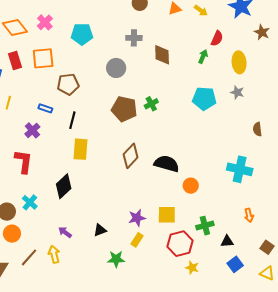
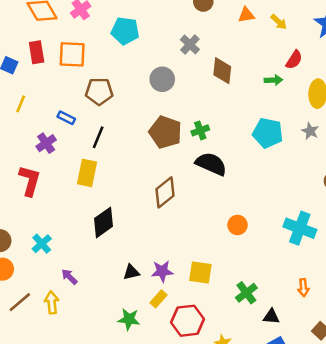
gray cross: (134, 38) -> (190, 45), turned 35
green arrow: (203, 57) -> (273, 80), turned 56
yellow rectangle: (81, 149) -> (87, 173), moved
black semicircle: (167, 164) -> (211, 164), moved
black diamond: (64, 186) -> (103, 222), moved
orange circle: (191, 186) -> (237, 225), moved
cyan cross: (30, 202) -> (42, 244), moved
green cross: (205, 226) -> (246, 293), turned -30
black triangle: (100, 230) -> (131, 272), moved
red hexagon: (180, 244) -> (188, 321), moved

